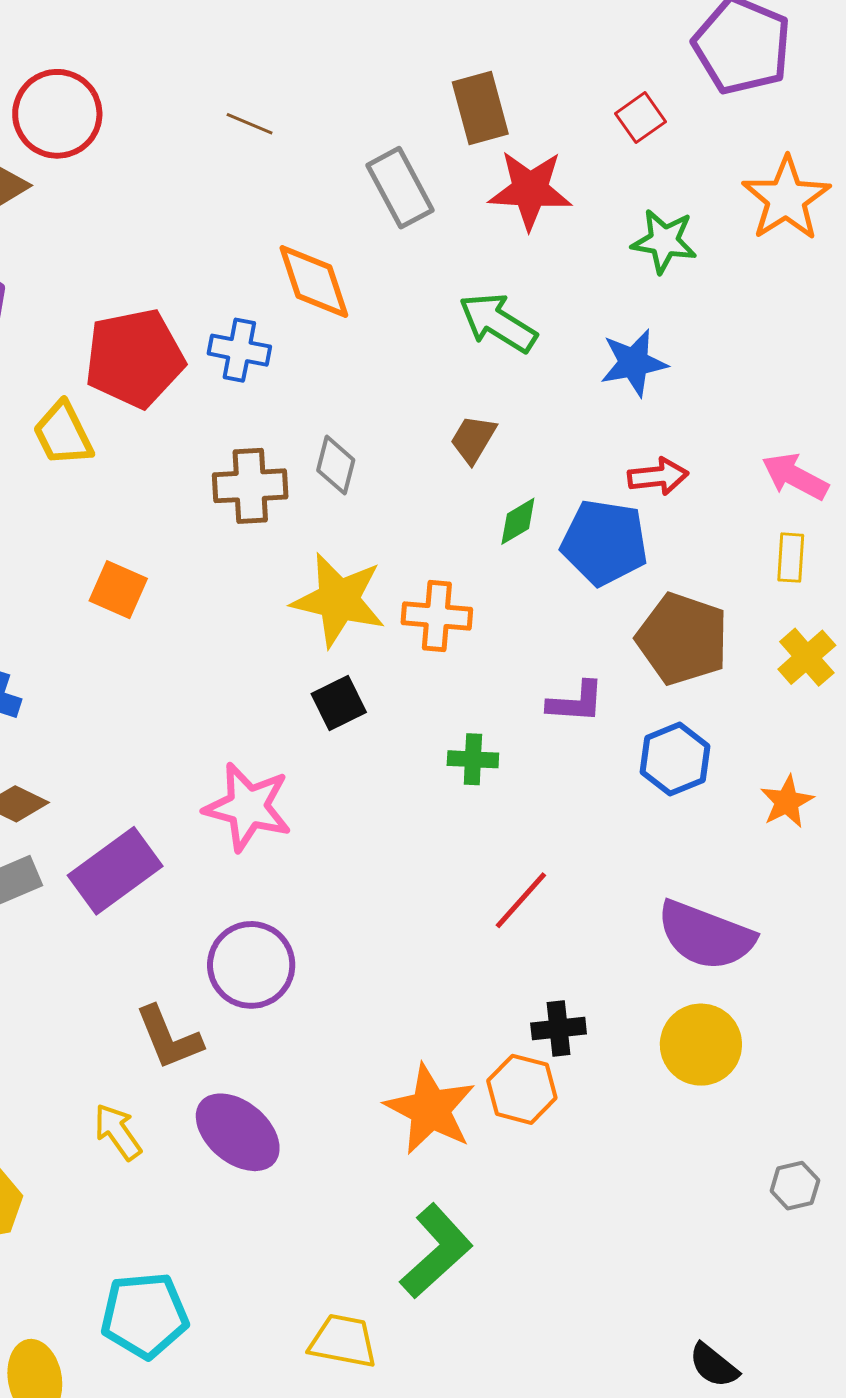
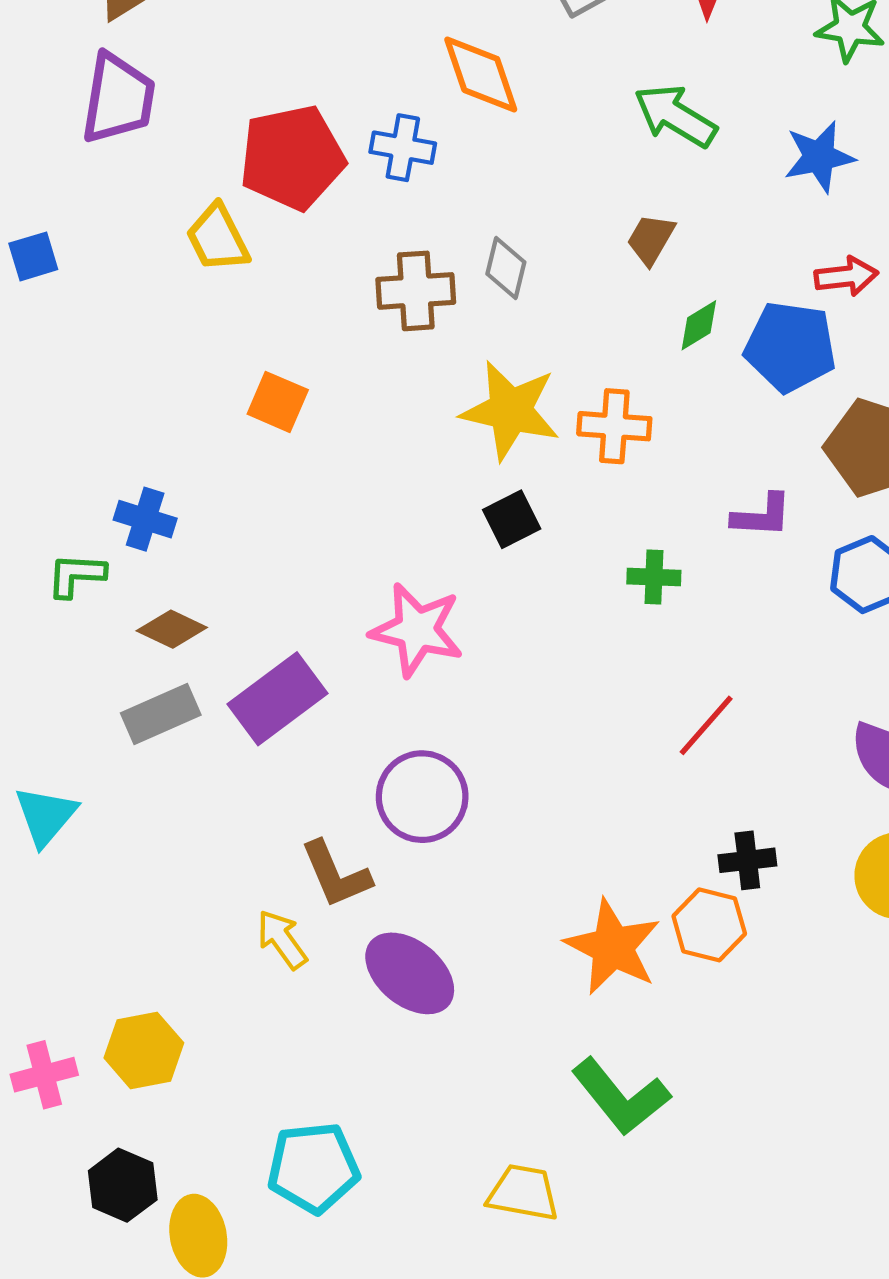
yellow arrow: (118, 1132) -> (282, 939), moved
green L-shape: (436, 1251) -> (621, 1097), turned 94

